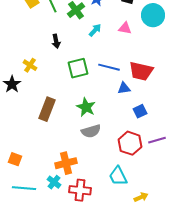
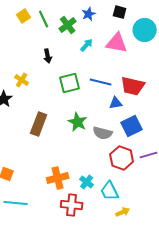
pink triangle: (125, 28) -> (117, 43), size x1.6
blue square: (140, 111) -> (132, 126), size x1.5
gray semicircle: (91, 131) -> (103, 133), moved, turned 30
cyan cross: (54, 182) -> (87, 182), moved
yellow arrow: (141, 197) -> (123, 212), moved

